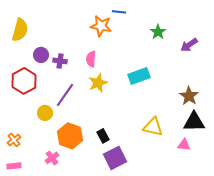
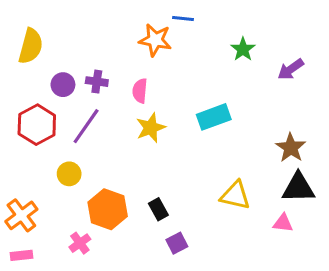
purple cross: (60, 61) -> (97, 82), moved
purple line: (65, 95) -> (86, 126), moved
orange cross: (14, 140) -> (21, 215), size x1.5
purple square: (115, 158) -> (177, 243), size x0.6

